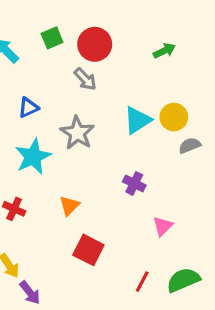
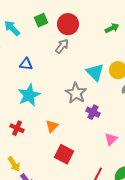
gray arrow: (85, 79) -> (62, 46), turned -98
blue triangle: (28, 108) -> (26, 64), turned 32
cyan triangle: (137, 120) -> (95, 72), turned -42
gray star: (77, 133) -> (76, 93), moved

